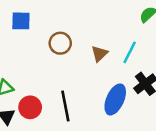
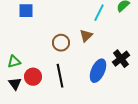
brown circle: (60, 43) -> (61, 43), moved
cyan line: (130, 52) -> (99, 13), moved

